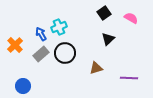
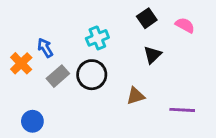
cyan cross: (59, 27) -> (97, 38), moved
blue arrow: (41, 34) -> (45, 48), moved

